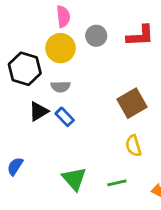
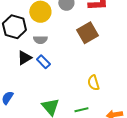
brown square: (132, 103) -> (87, 33), moved

